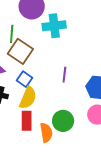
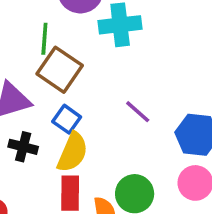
purple line: (64, 75) -> (138, 112), turned -56

